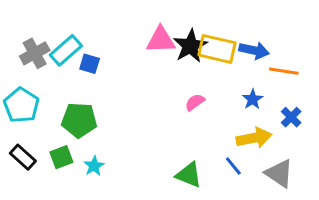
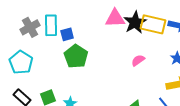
cyan rectangle: (66, 50) -> (51, 25), turned -50
blue square: (90, 64) -> (67, 34), turned -32
green pentagon: (79, 120) -> (76, 56), moved, turned 30

